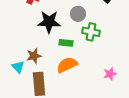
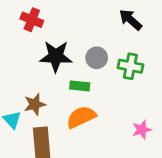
gray circle: (78, 14) -> (97, 58), moved
green cross: (91, 32) -> (130, 66), moved

